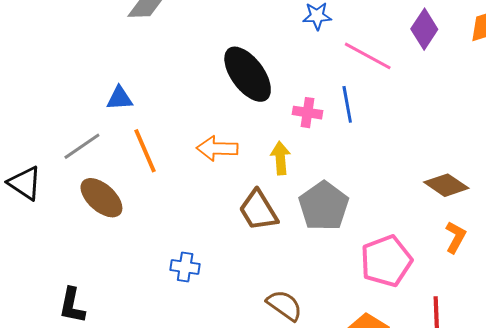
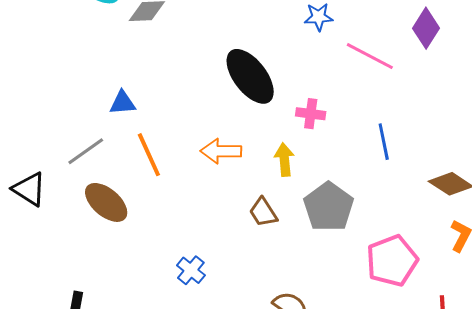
blue line: (347, 104) -> (384, 142), moved
brown trapezoid: (258, 210) -> (263, 212), size x0.7
blue cross: (185, 267) -> (191, 270), turned 32

